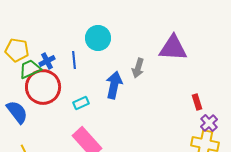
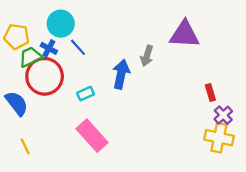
cyan circle: (98, 38) -> (61, 24), moved
blue line: (74, 60) -> (78, 47), turned -36
blue cross: (47, 61) -> (49, 48), turned -35

